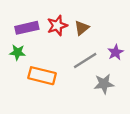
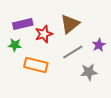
red star: (57, 25) -> (44, 34), moved
brown triangle: (82, 28) -> (70, 24), size x1.5

